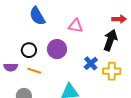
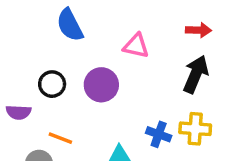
red arrow: (119, 19) -> (198, 30), moved
blue cross: (91, 63) -> (159, 134), moved, turned -32
orange line: (34, 71) -> (60, 138), moved

